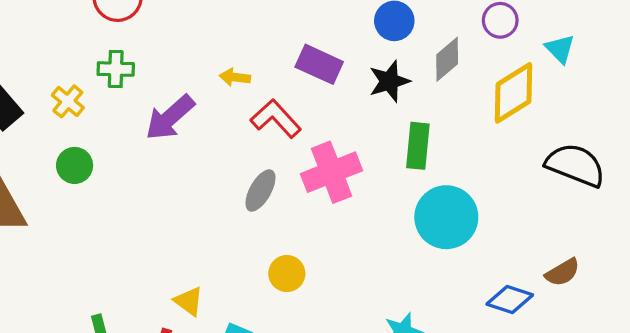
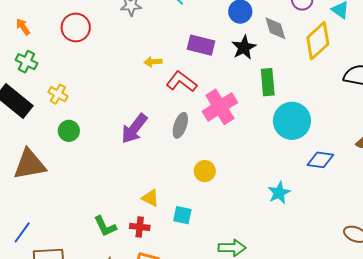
gray diamond: (447, 59) -> (275, 28), turned -56
green cross: (116, 69) -> (26, 62), moved, turned 35
purple arrow: (170, 118) -> (134, 129), moved
blue diamond: (510, 300) -> (320, 160), moved

